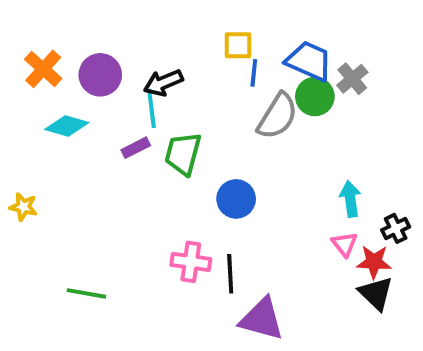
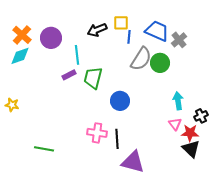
black arrow: (163, 83) -> (97, 30), moved
green circle: (315, 96) -> (160, 63), moved
cyan diamond: (67, 126) -> (20, 56), moved, turned -35

